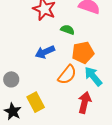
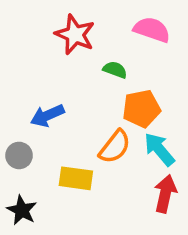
blue arrow: (45, 52) -> (47, 116), moved
yellow rectangle: (36, 102) -> (76, 178), moved, turned -54
red arrow: (85, 102) -> (165, 194), moved

